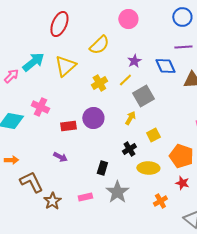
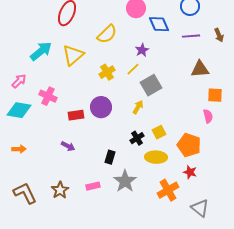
blue diamond: (165, 66) -> (159, 24), moved
pink arrow: (11, 76) -> (19, 81), moved
yellow square: (153, 135) -> (159, 132), moved
brown L-shape: (31, 182) -> (25, 193), moved
orange cross: (160, 201) -> (168, 190), size x1.5

